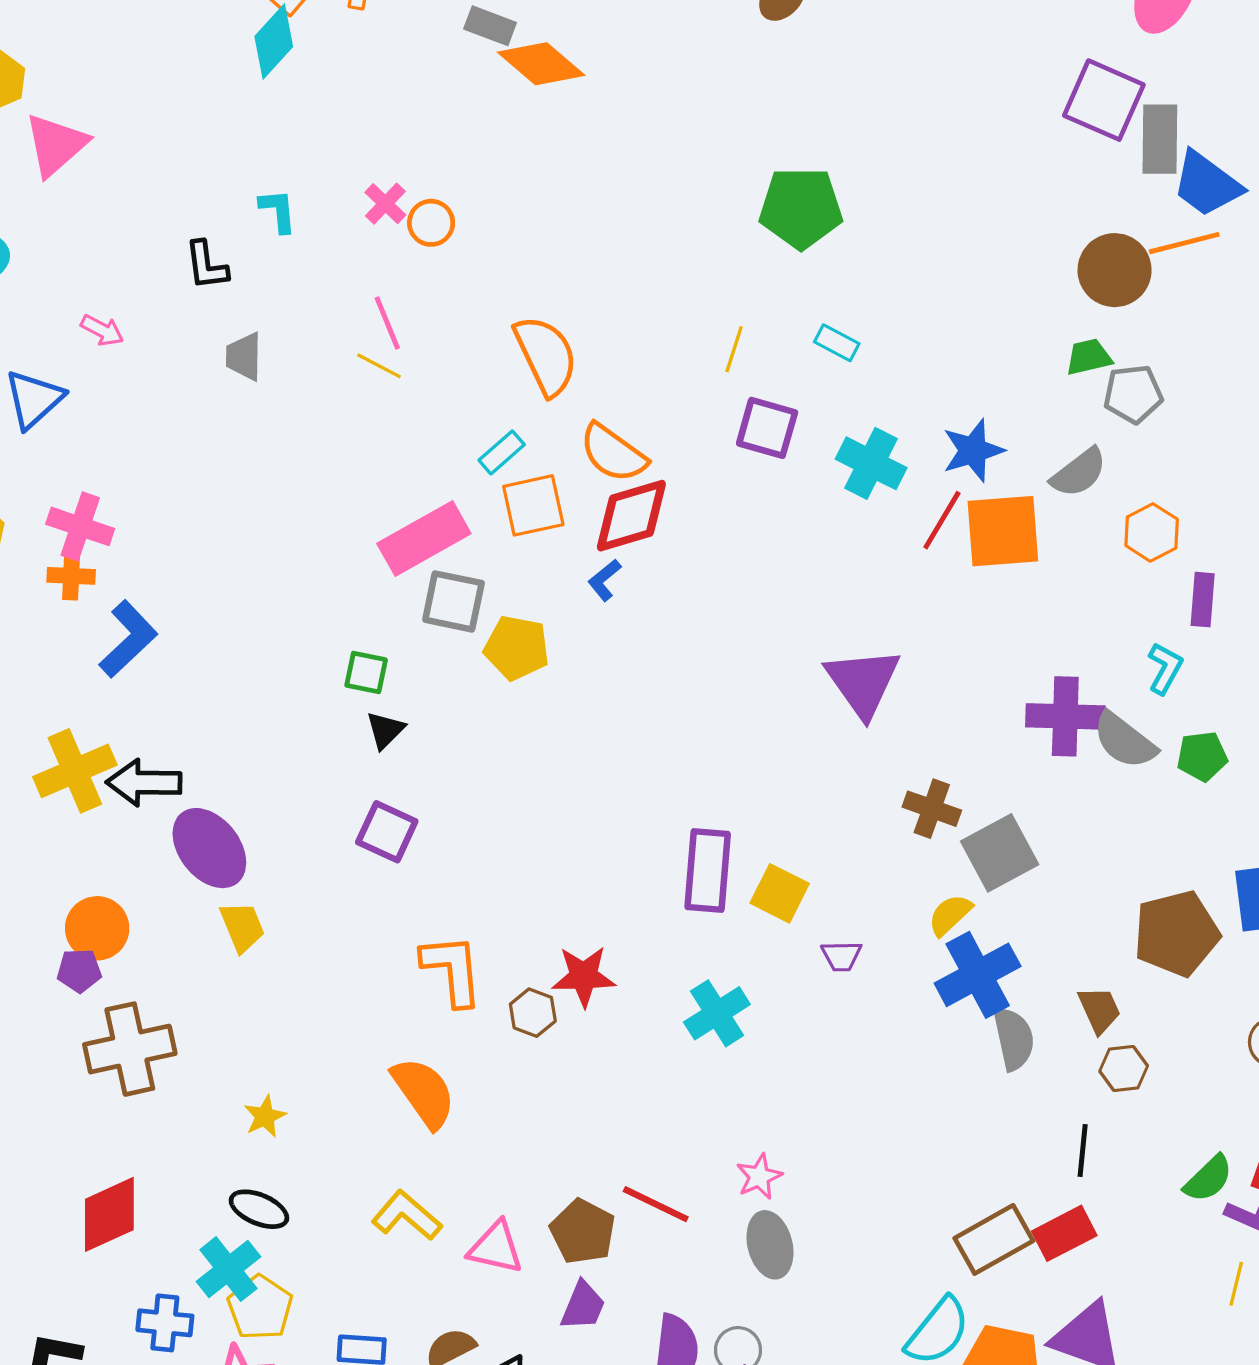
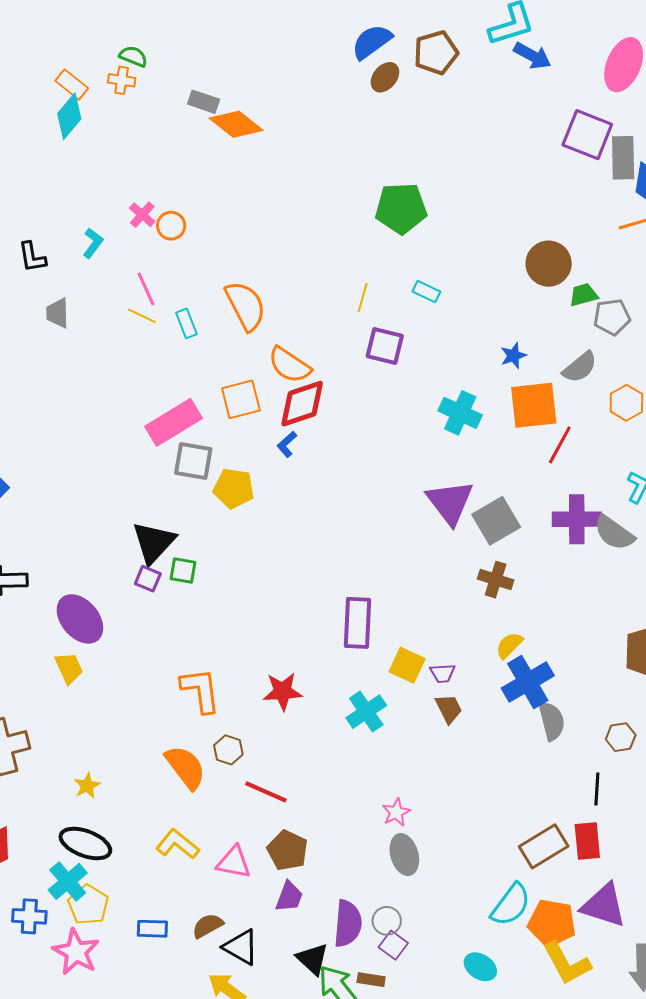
cyan L-shape: (278, 211) -> (93, 243), moved, turned 44
brown circle: (1115, 270) -> (549, 264), moved
blue star: (973, 450) -> (513, 356), size x0.7
cyan rectangle: (502, 452) -> (186, 323), moved, turned -68
cyan cross: (871, 463) -> (460, 413), moved
red line: (942, 520) -> (560, 445), moved
green square: (366, 673) -> (183, 571), moved
black triangle: (385, 730) -> (154, 542), size x1.8
purple square: (387, 832) -> (148, 579), moved, size x0.7
purple ellipse: (209, 848) -> (80, 619), moved
gray square: (1000, 853) -> (496, 521), moved
yellow square: (780, 893) -> (407, 665), moved
brown trapezoid: (1099, 1010) -> (449, 709), moved
brown hexagon: (533, 1013) -> (228, 750), moved
red line: (656, 1204) -> (266, 792), moved
black ellipse: (259, 1209) -> (85, 844), size x1.4
red rectangle: (1064, 1233) -> (587, 841), turned -66

